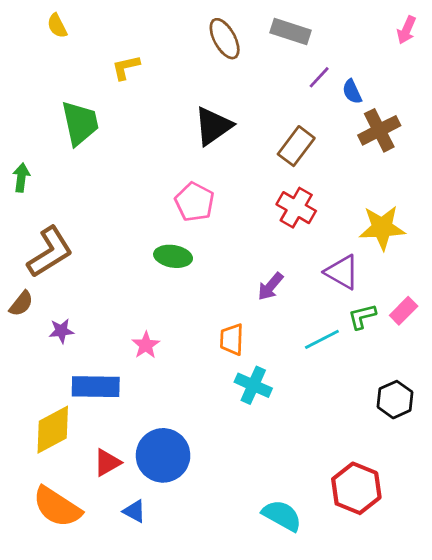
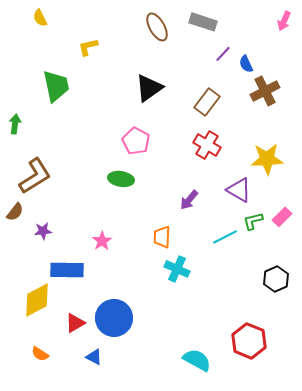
orange semicircle: (57, 507) -> (40, 354), size x0.5

